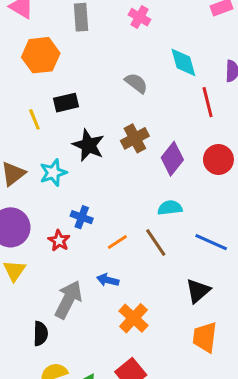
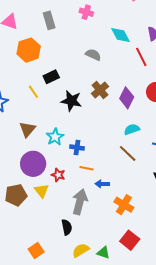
cyan star: (53, 173) -> (55, 137), moved
red star: (59, 241) -> (58, 175), moved
orange line: (117, 242) -> (86, 168), moved, turned 56

